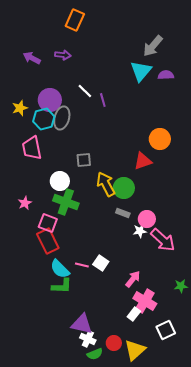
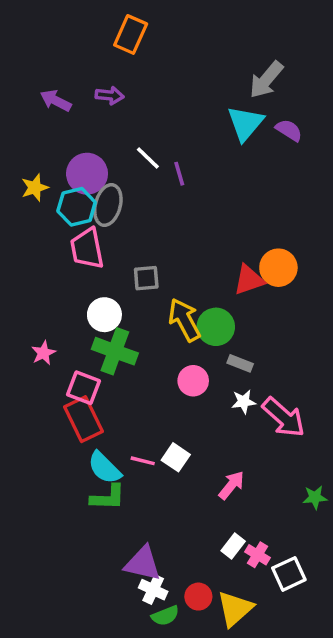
purple semicircle: (166, 75) -> (289, 130), turned 35
orange circle: (160, 139) -> (278, 268), moved
pink trapezoid: (32, 148) -> (87, 249), moved
gray rectangle: (123, 213) -> (240, 363), moved
pink circle: (147, 219) -> (193, 381), moved
pink cross: (145, 301) -> (258, 555), moved, size x0.6

